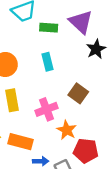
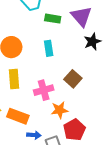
orange star: (67, 130) -> (59, 110), turned 30
red pentagon: (86, 151) -> (74, 130), turned 30

